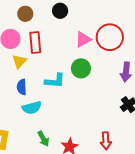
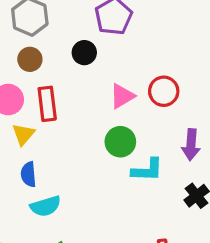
red circle: (110, 37) -> (164, 91), size x0.7
cyan L-shape: (55, 81) -> (147, 170), moved

